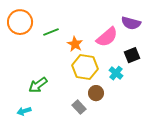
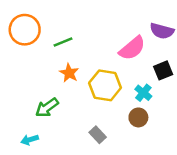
orange star: (75, 44) -> (69, 73), moved
brown circle: (96, 93) -> (138, 117), moved

